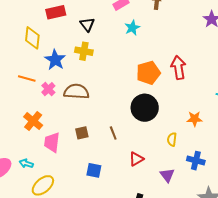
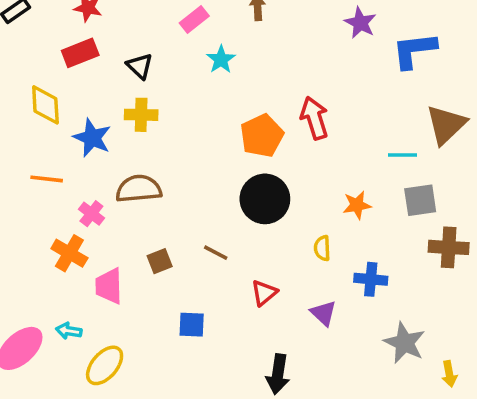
pink cross: (48, 89) -> (91, 214), moved
brown line: (113, 133) -> (216, 253), turned -32

